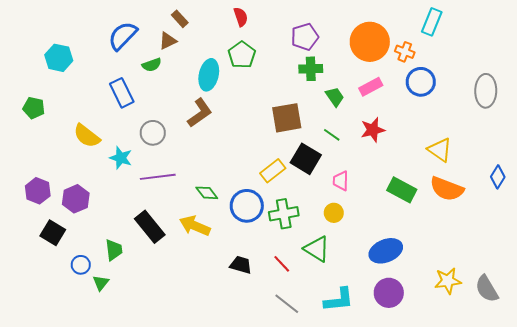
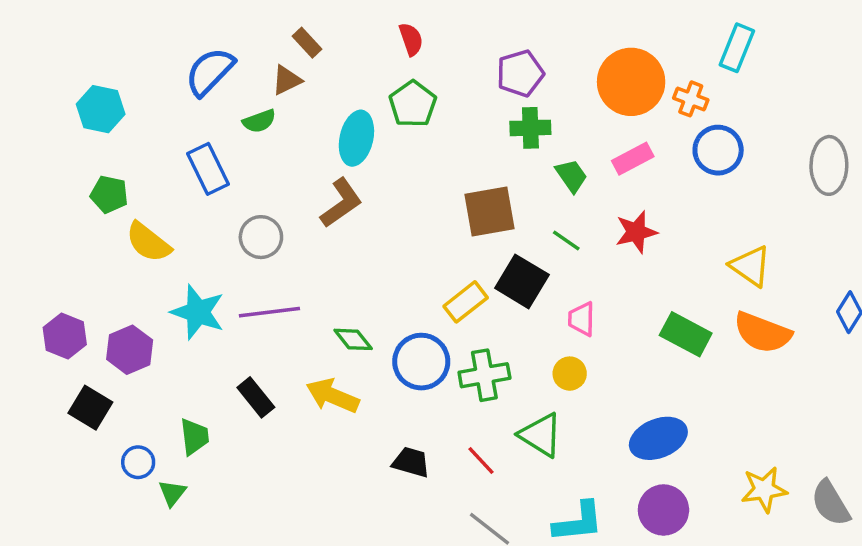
green pentagon: (34, 108) -> (109, 194), moved
cyan star: (121, 158) -> (198, 312), moved, size x1.4
black rectangle: (150, 227) -> (256, 397), size x0.7

